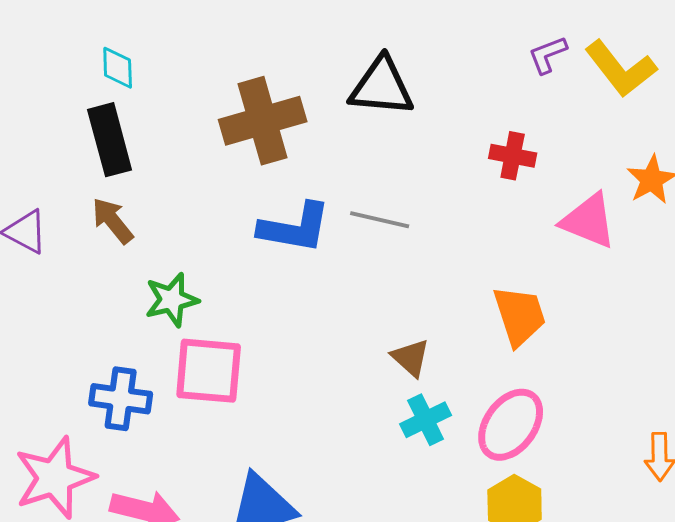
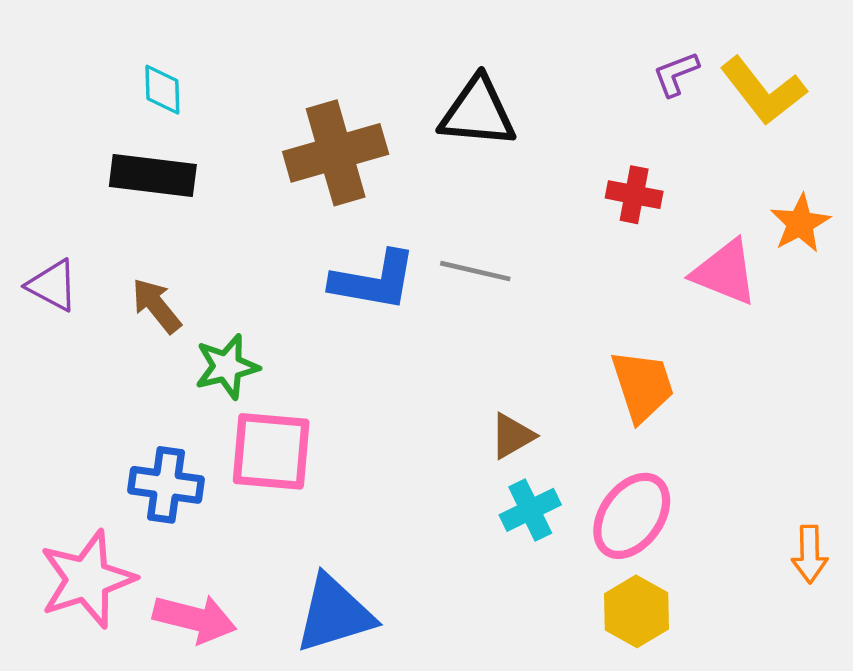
black rectangle: (110, 140) -> (153, 176), turned -68
brown arrow: (113, 221) -> (156, 306), moved
brown triangle: (411, 358) -> (512, 436), turned 48

